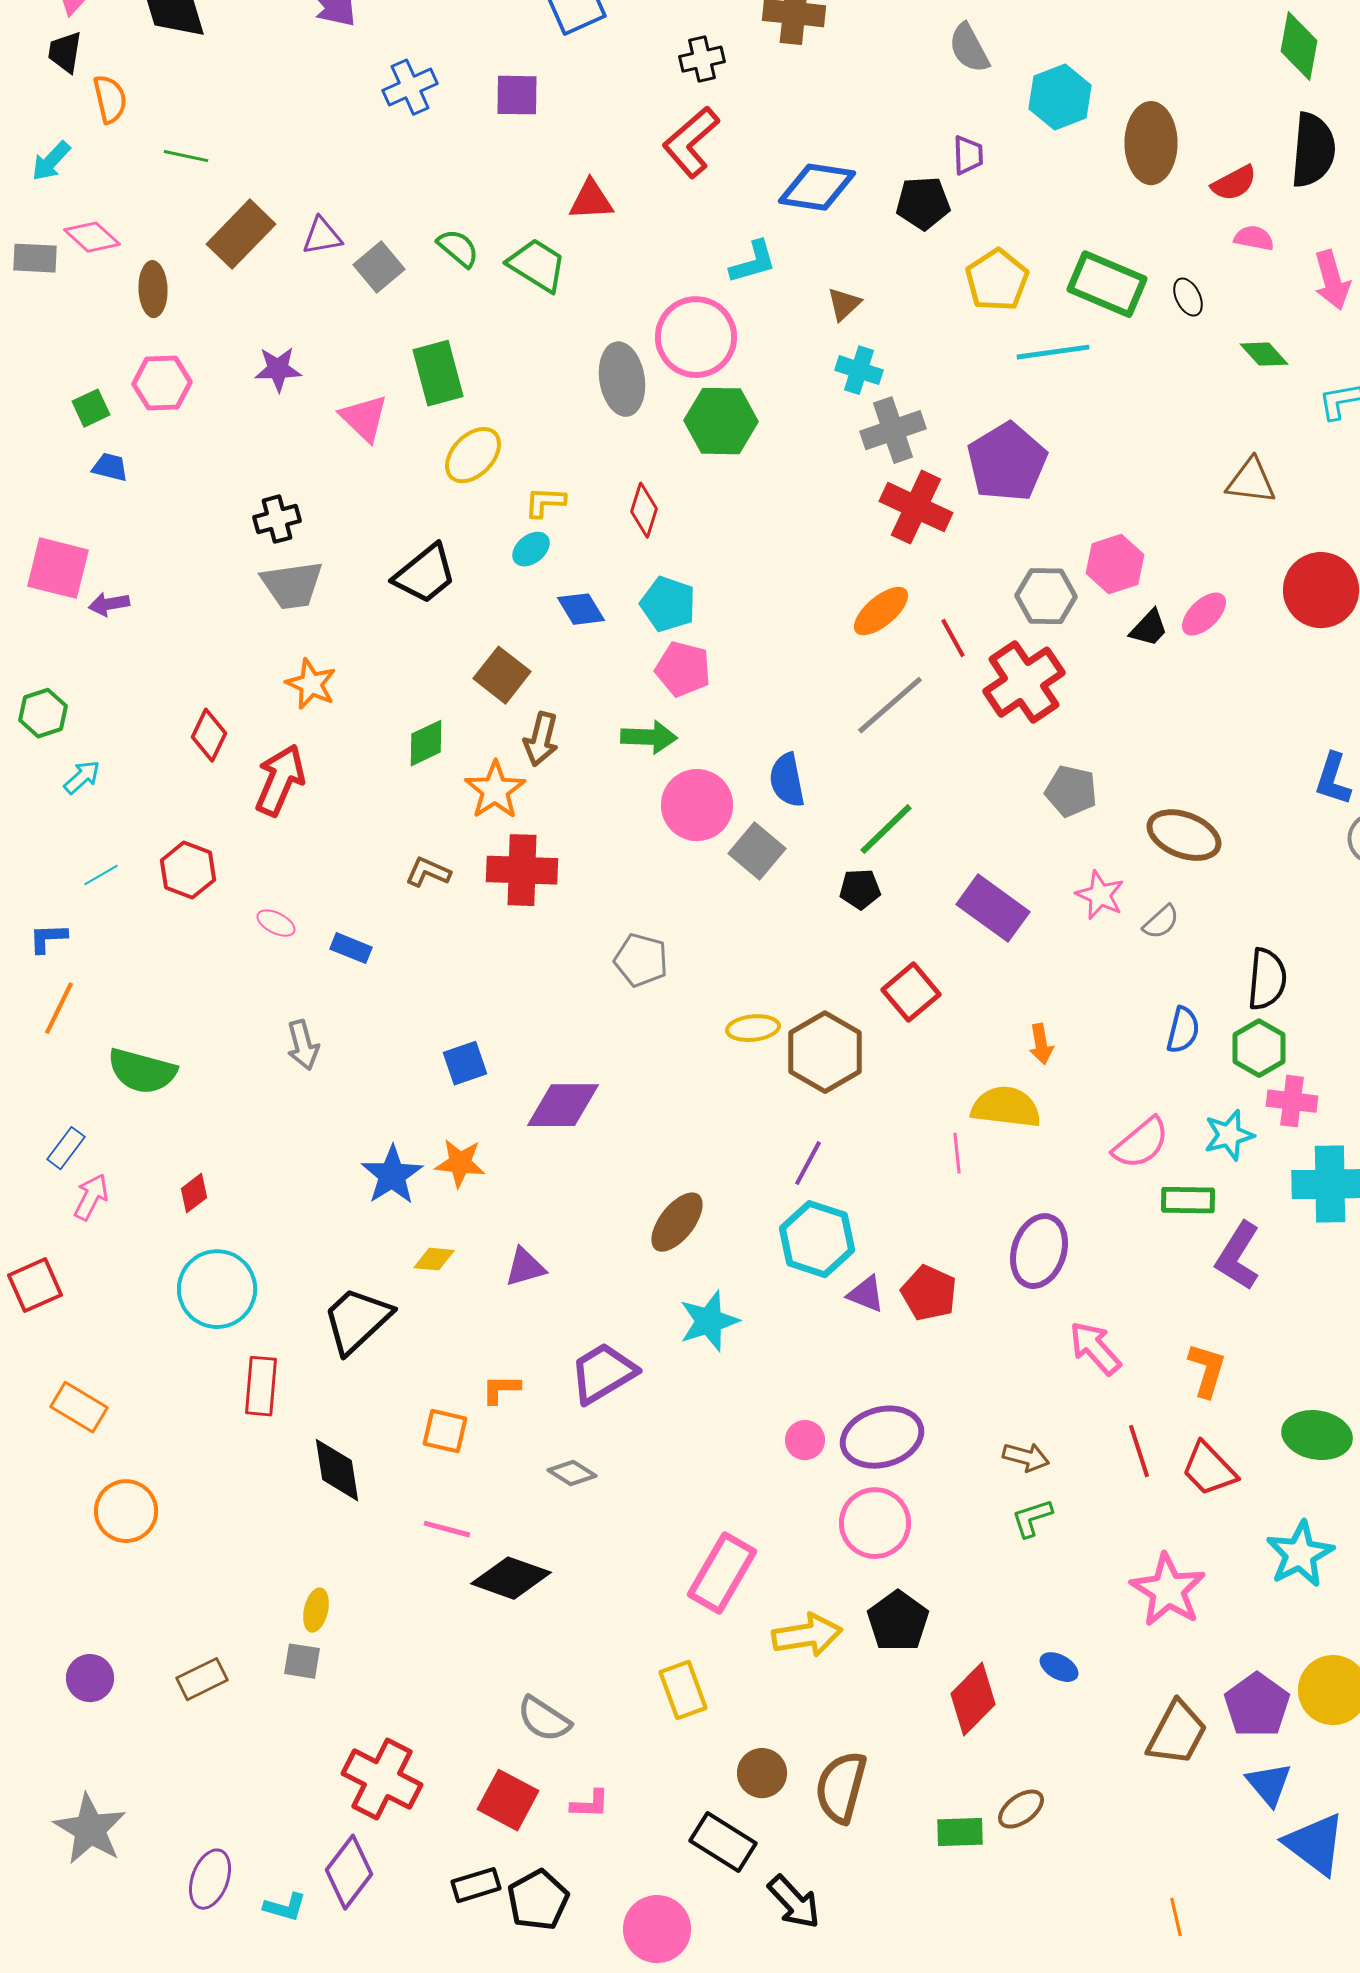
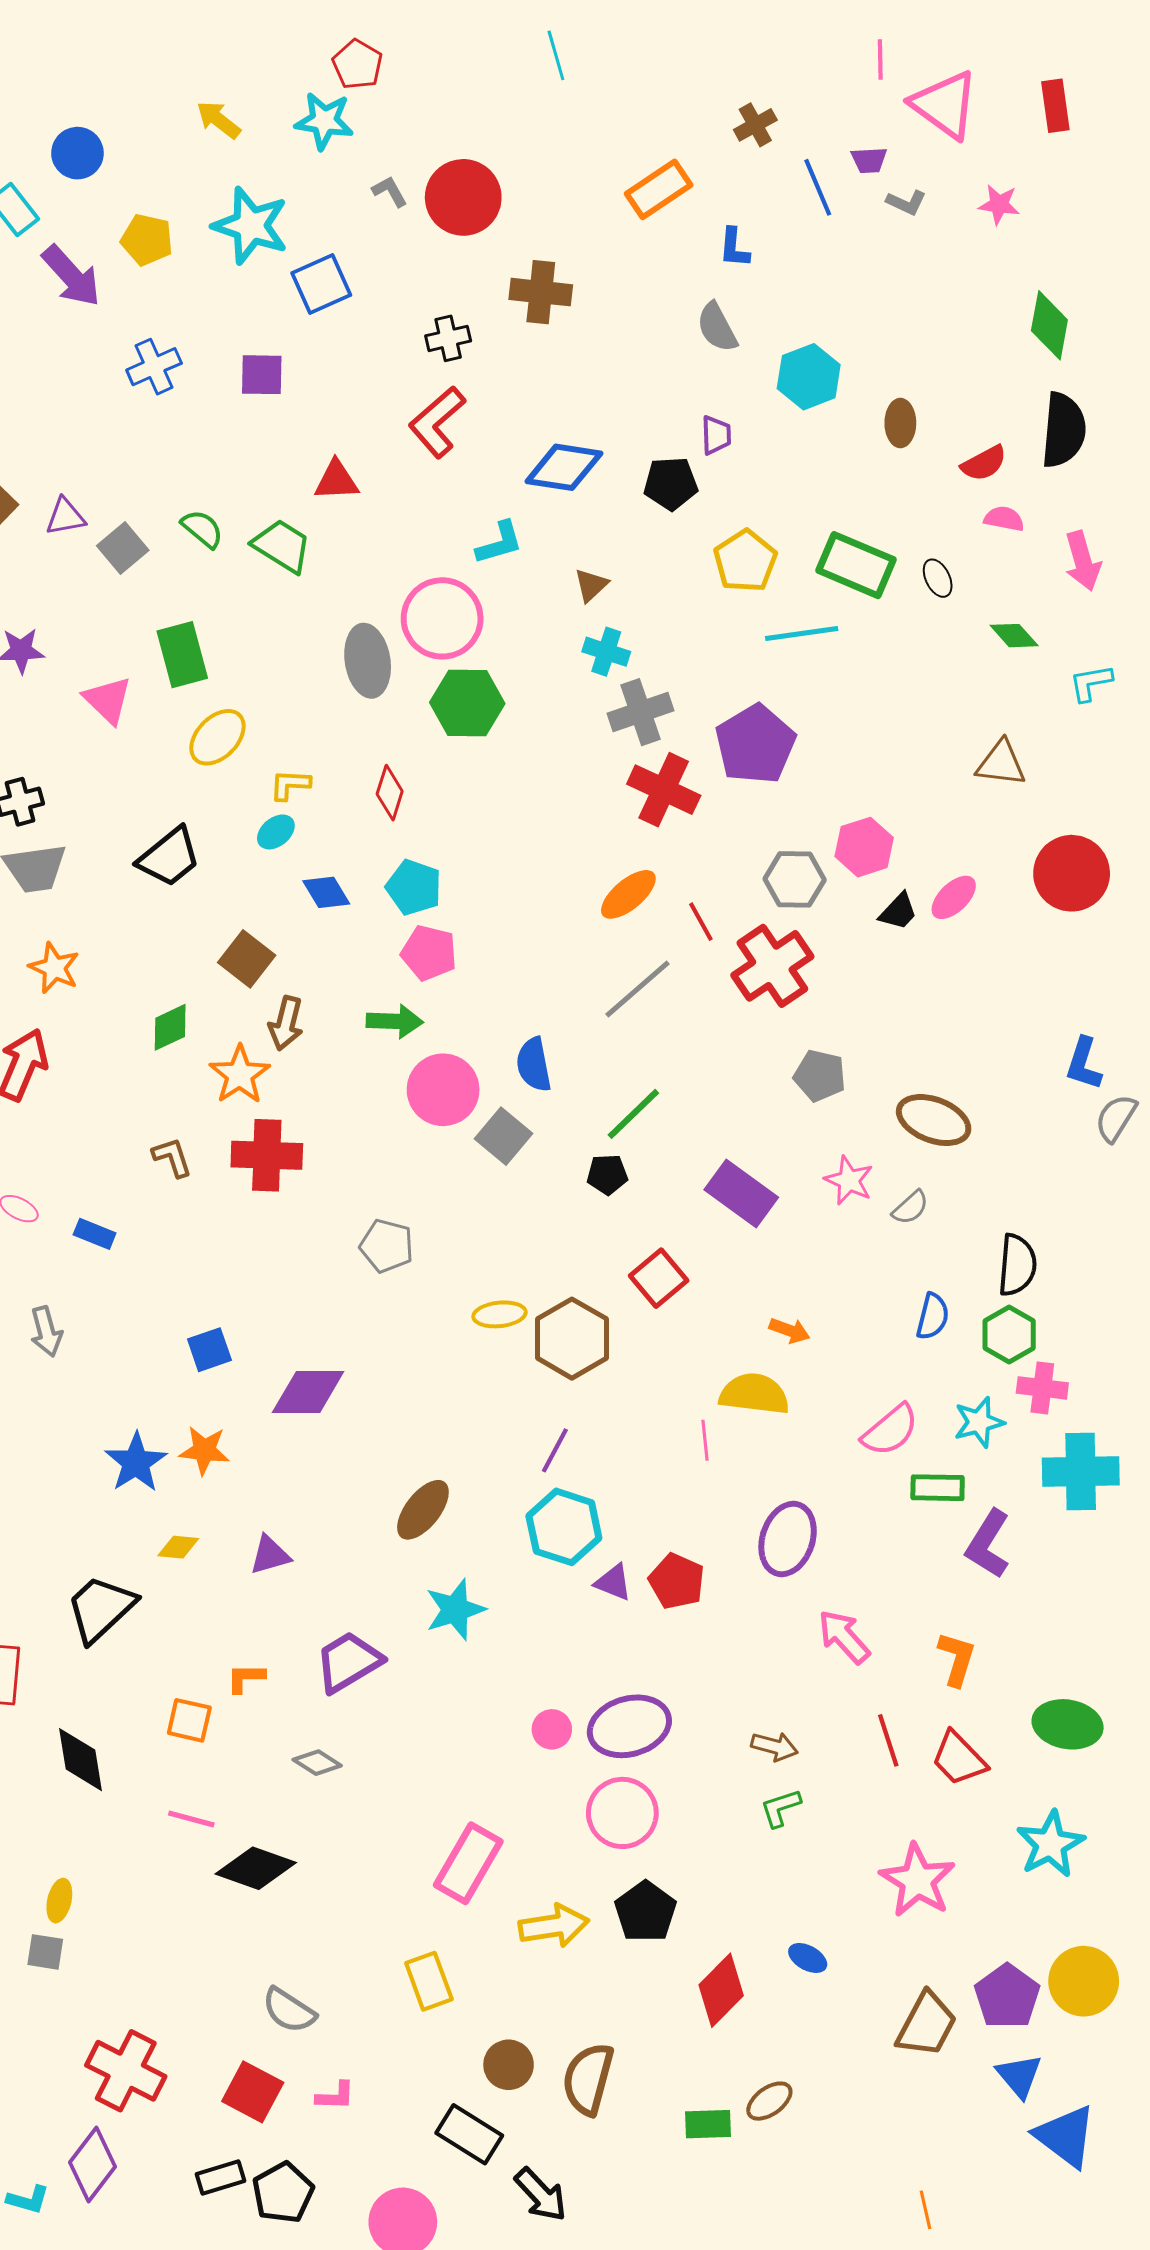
brown ellipse: (1151, 143) -> (900, 423), size x0.6
brown L-shape: (428, 872) -> (172, 1157), turned 48
orange arrow: (1041, 1044) -> (790, 1331), turned -60

